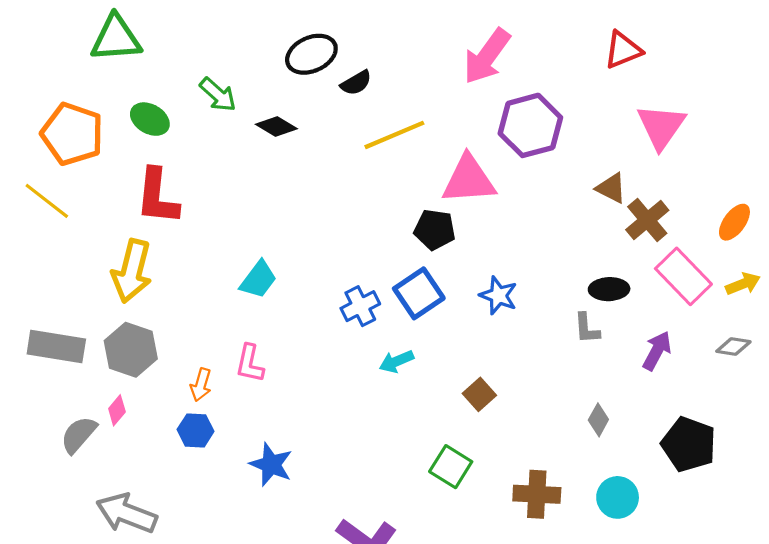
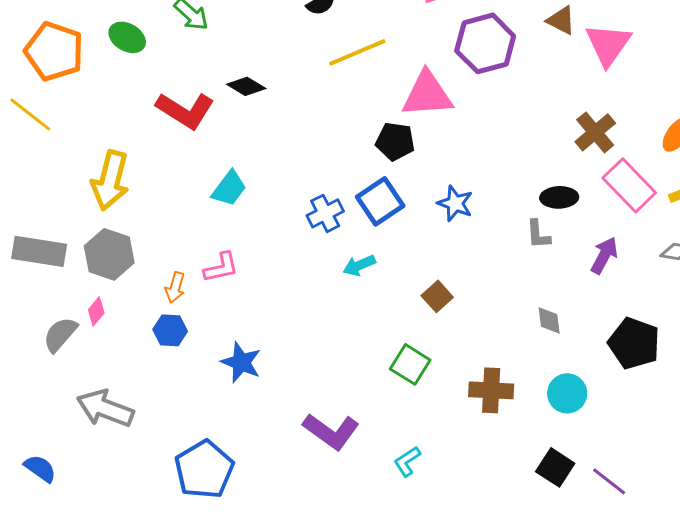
black diamond: (276, 126) -> (246, 86), moved
brown triangle: (611, 188) -> (561, 20), moved
red L-shape: (157, 197) -> (185, 110), moved, turned -64
pink L-shape: (250, 364) -> (221, 267), turned -114
gray diamond: (598, 420) -> (549, 320), turned -36

